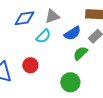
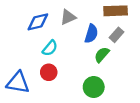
blue semicircle: (72, 33) -> (91, 34), turned -36
cyan semicircle: (43, 36) -> (50, 48), moved

